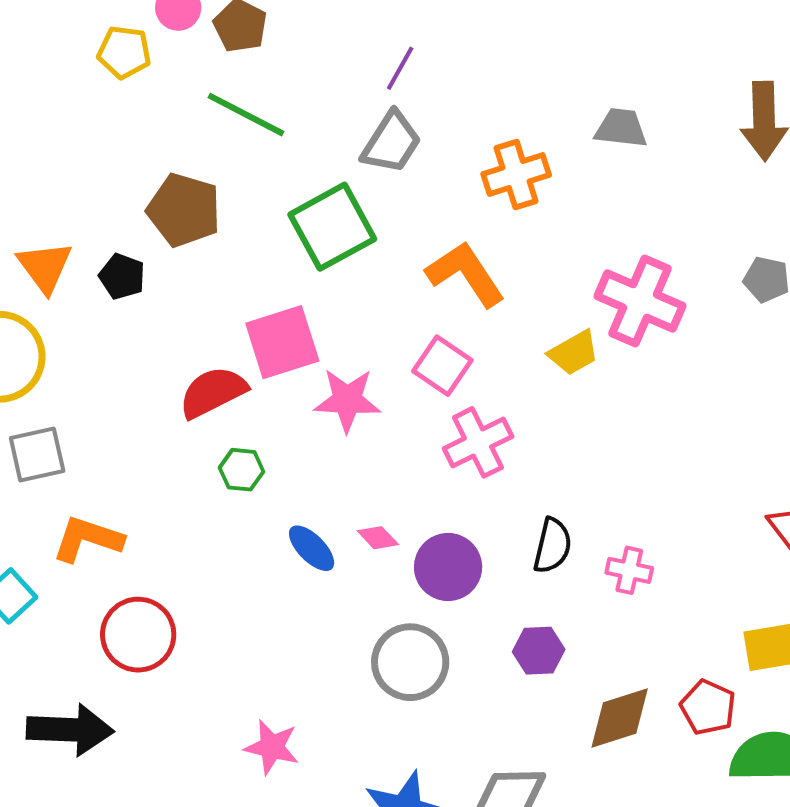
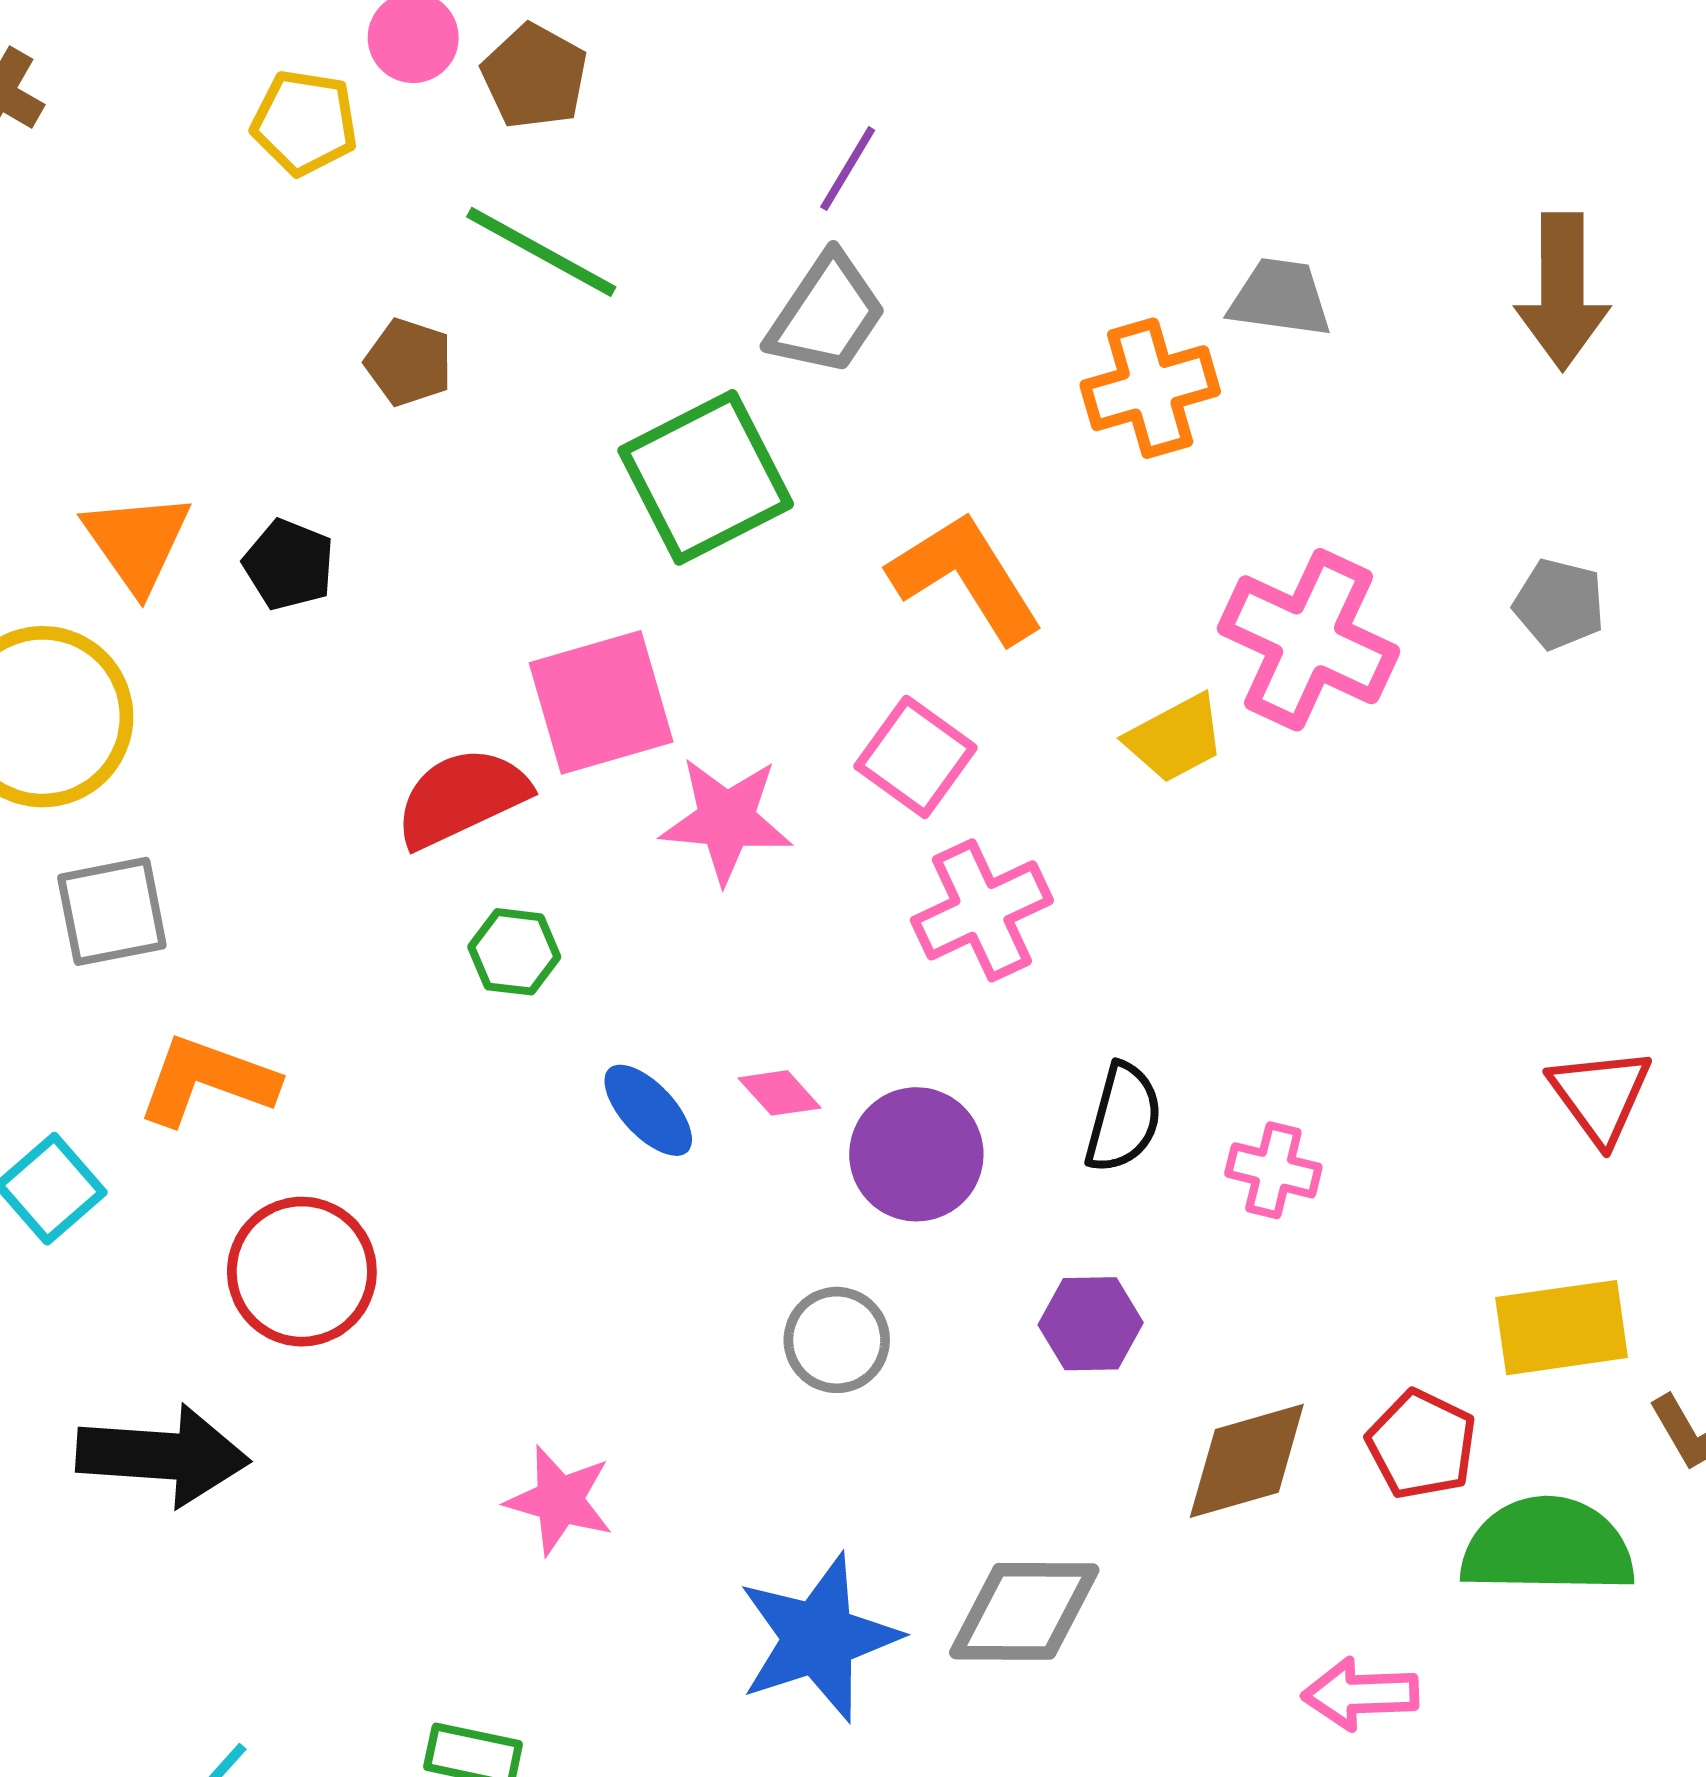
orange cross: (516, 174) -> (1150, 388), moved
brown pentagon: (184, 210) -> (409, 362), moved, size x0.6
gray circle: (410, 662) -> (837, 1340), size x0.7

